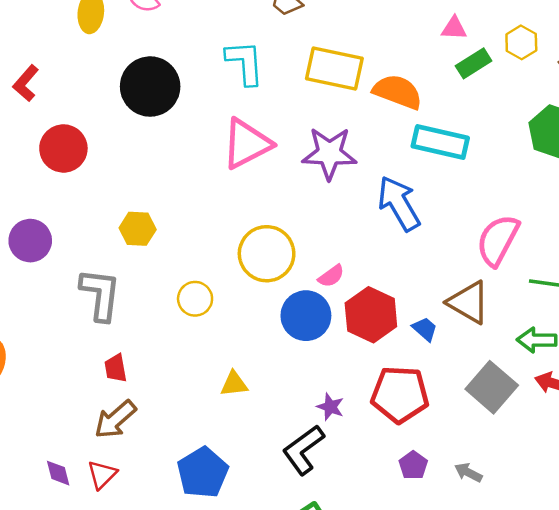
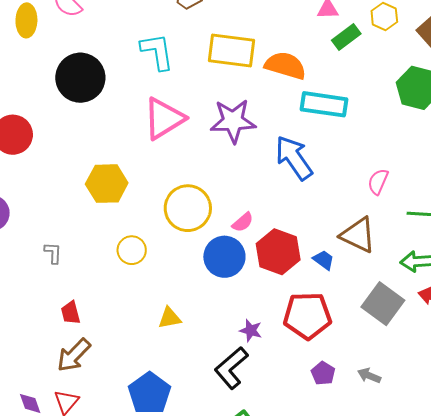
yellow hexagon: (138, 229) -> (107, 184), moved, size x1.4
pink semicircle: (498, 240) -> (378, 182), size x0.6
gray L-shape: (100, 294) -> (53, 253), size x0.5

